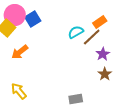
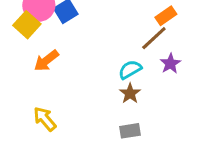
cyan semicircle: (76, 32) -> (130, 70), moved
brown star: (105, 74) -> (130, 93), moved

